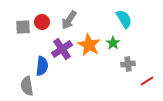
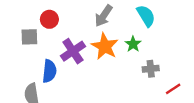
gray arrow: (69, 20) -> (104, 16), moved
gray square: (23, 27) -> (29, 37), moved

